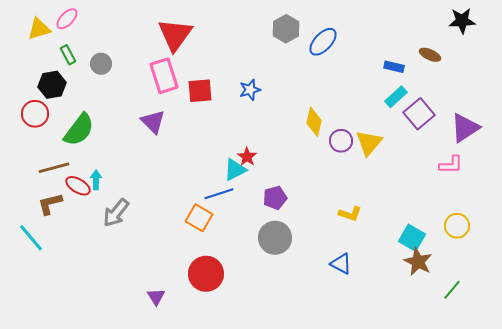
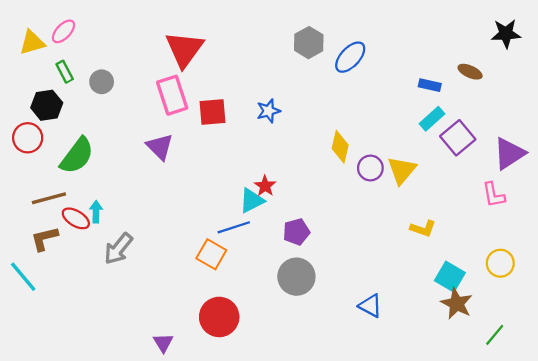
pink L-shape: (451, 165) -> (494, 195), turned 80
yellow L-shape: (350, 214) -> (423, 228), moved

